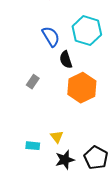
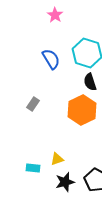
black semicircle: (66, 60) -> (90, 82), moved
yellow triangle: (57, 137) -> (57, 159), turned 48

